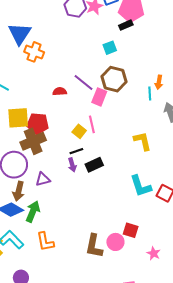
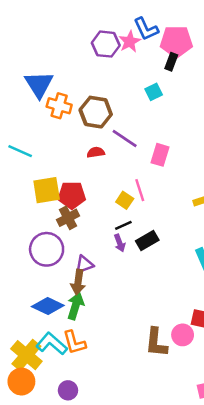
black rectangle: (126, 25) -> (171, 62), turned -40
brown hexagon: (114, 79) -> (96, 112), moved
pink rectangle: (99, 97) -> (160, 155), moved
brown cross: (33, 141) -> (68, 218), size x0.7
brown arrow: (19, 191) -> (78, 282), moved
orange L-shape: (45, 242) -> (74, 342), moved

